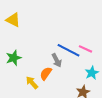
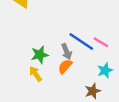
green star: (14, 58) -> (40, 55), moved
orange semicircle: (46, 73) -> (65, 66), moved

